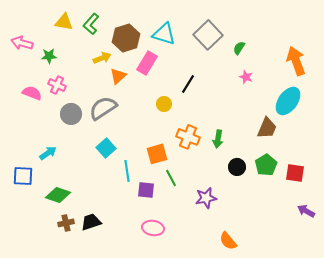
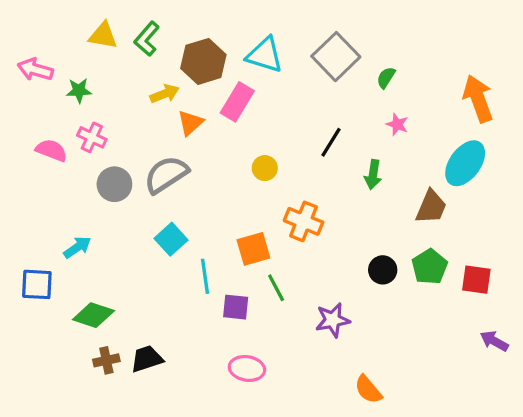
black line: (188, 84) -> (331, 142), moved
green arrow: (218, 139) -> (373, 175), moved

